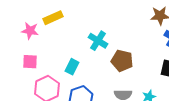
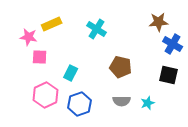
cyan cross: (98, 41) -> (97, 29), moved
pink square: (30, 62) -> (40, 57), moved

